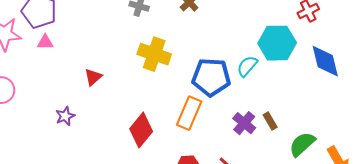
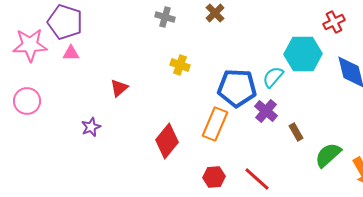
yellow cross: (154, 54) -> (180, 65), size x0.6
purple cross: (244, 123) -> (266, 111), moved

